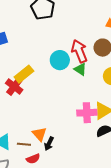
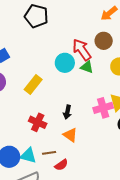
red cross: (14, 86) -> (38, 122), moved
orange triangle: (40, 134) -> (70, 135), moved
black arrow: (49, 144) -> (67, 112), moved

